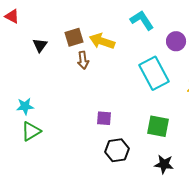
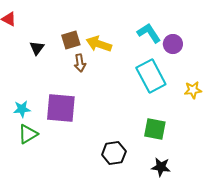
cyan L-shape: (142, 20) -> (149, 33), moved
purple square: (104, 118) -> (61, 108), moved, size x2.0

